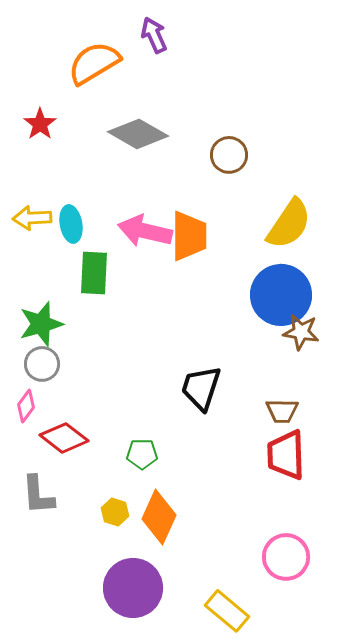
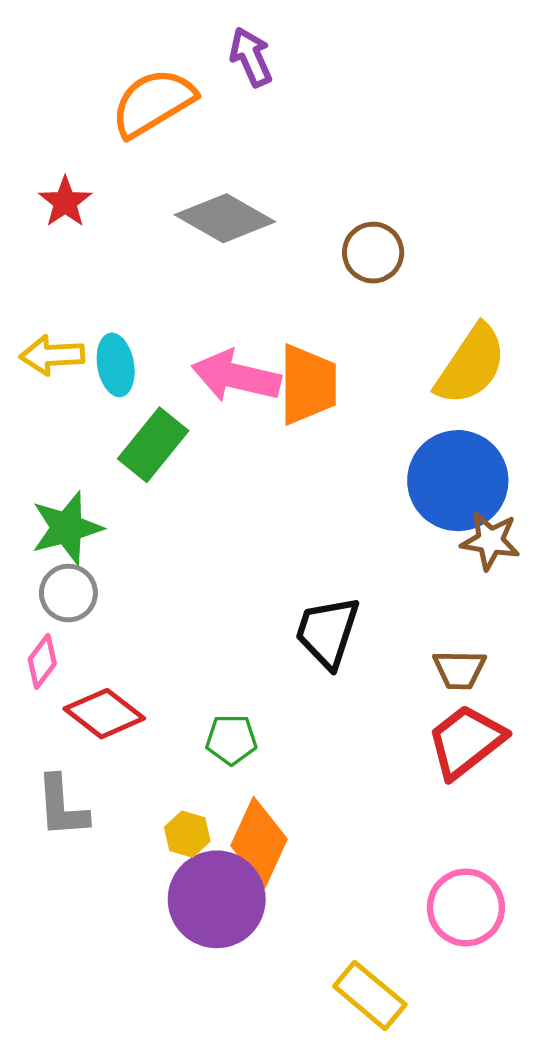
green rectangle: (94, 273) -> (153, 445), turned 36
red trapezoid: (286, 455) -> (466, 741), turned 54
purple circle: (133, 588) -> (217, 899), moved

